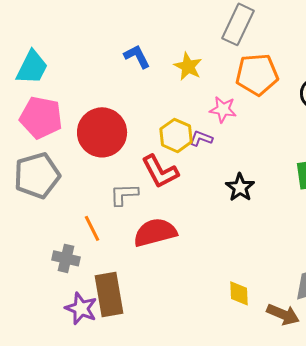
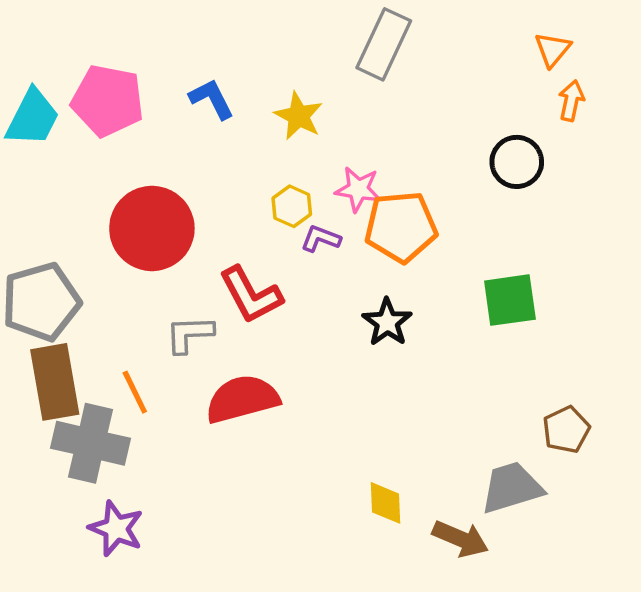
orange pentagon: (257, 74) -> (401, 227), moved
pink pentagon: (41, 117) -> (108, 101), moved
yellow hexagon: (176, 135) -> (292, 206), moved, size x0.7
gray cross: (66, 258) -> (91, 443), size x1.6
brown rectangle: (109, 294) -> (55, 382), moved

